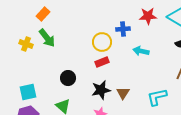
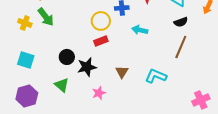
black star: (101, 90) -> (87, 67), moved
cyan square: (28, 92) -> (26, 60), moved, turned 30
cyan L-shape: (157, 97) -> (156, 76), turned 35

